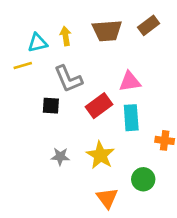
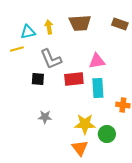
brown rectangle: (149, 25) -> (120, 24), moved, turned 56
red rectangle: (99, 106) -> (74, 79), turned 30
yellow star: (100, 155) -> (85, 124), moved, turned -30

